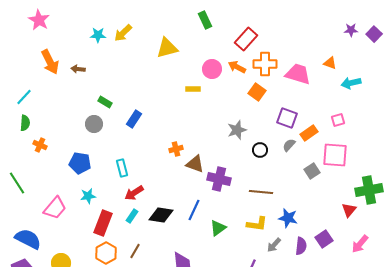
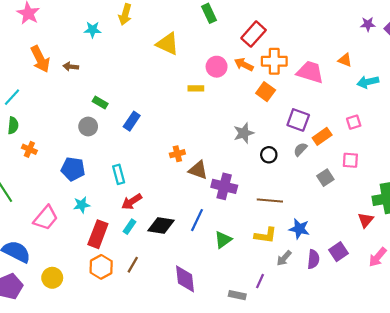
yellow arrow: (123, 33) -> (125, 14), moved, turned -30
yellow triangle: (167, 48) -> (168, 44), turned 40
pink square: (335, 155) -> (350, 160), size x0.6

